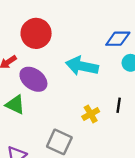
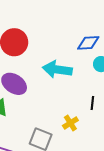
yellow cross: (91, 114) -> (70, 123), moved

